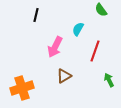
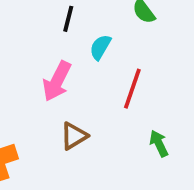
black line: (36, 15) -> (68, 19), moved

